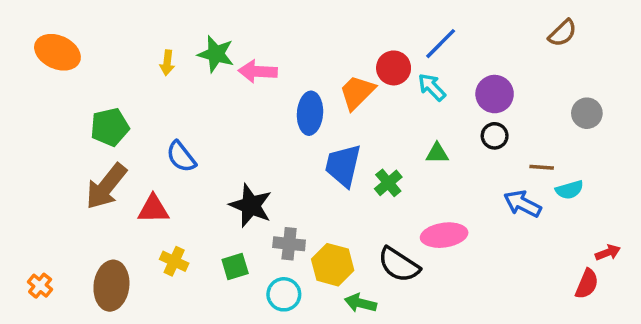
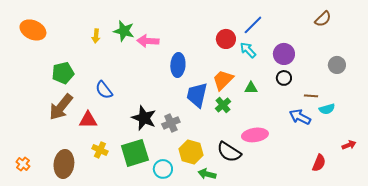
orange trapezoid: (357, 92) -> (223, 80), moved
gray cross: (289, 244) -> (171, 123), moved, turned -30
green square: (235, 266) -> (135, 153), size x1.8
red semicircle: (587, 284) -> (319, 163), moved

